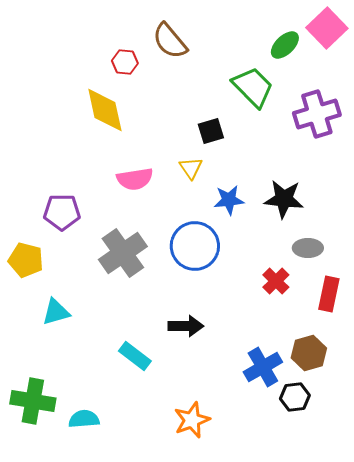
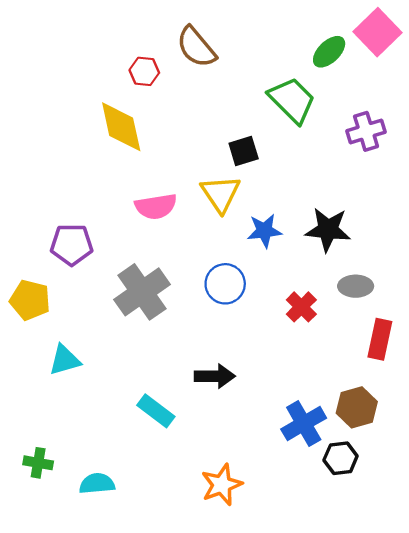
purple cross: (317, 114) -> (366, 131), size x0.7
yellow triangle: (191, 168) -> (221, 194), size x1.5
blue circle: (195, 246) -> (225, 284), size x0.7
red cross: (276, 281) -> (301, 307), moved
green cross: (33, 401) -> (38, 463), size x0.6

